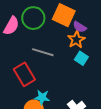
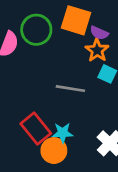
gray line: (43, 52) -> (70, 89), moved
red rectangle: (24, 74) -> (36, 128), moved

